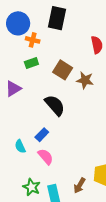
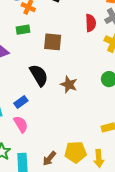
brown square: (63, 70) -> (53, 42), turned -36
brown star: (85, 80) -> (69, 85), moved

